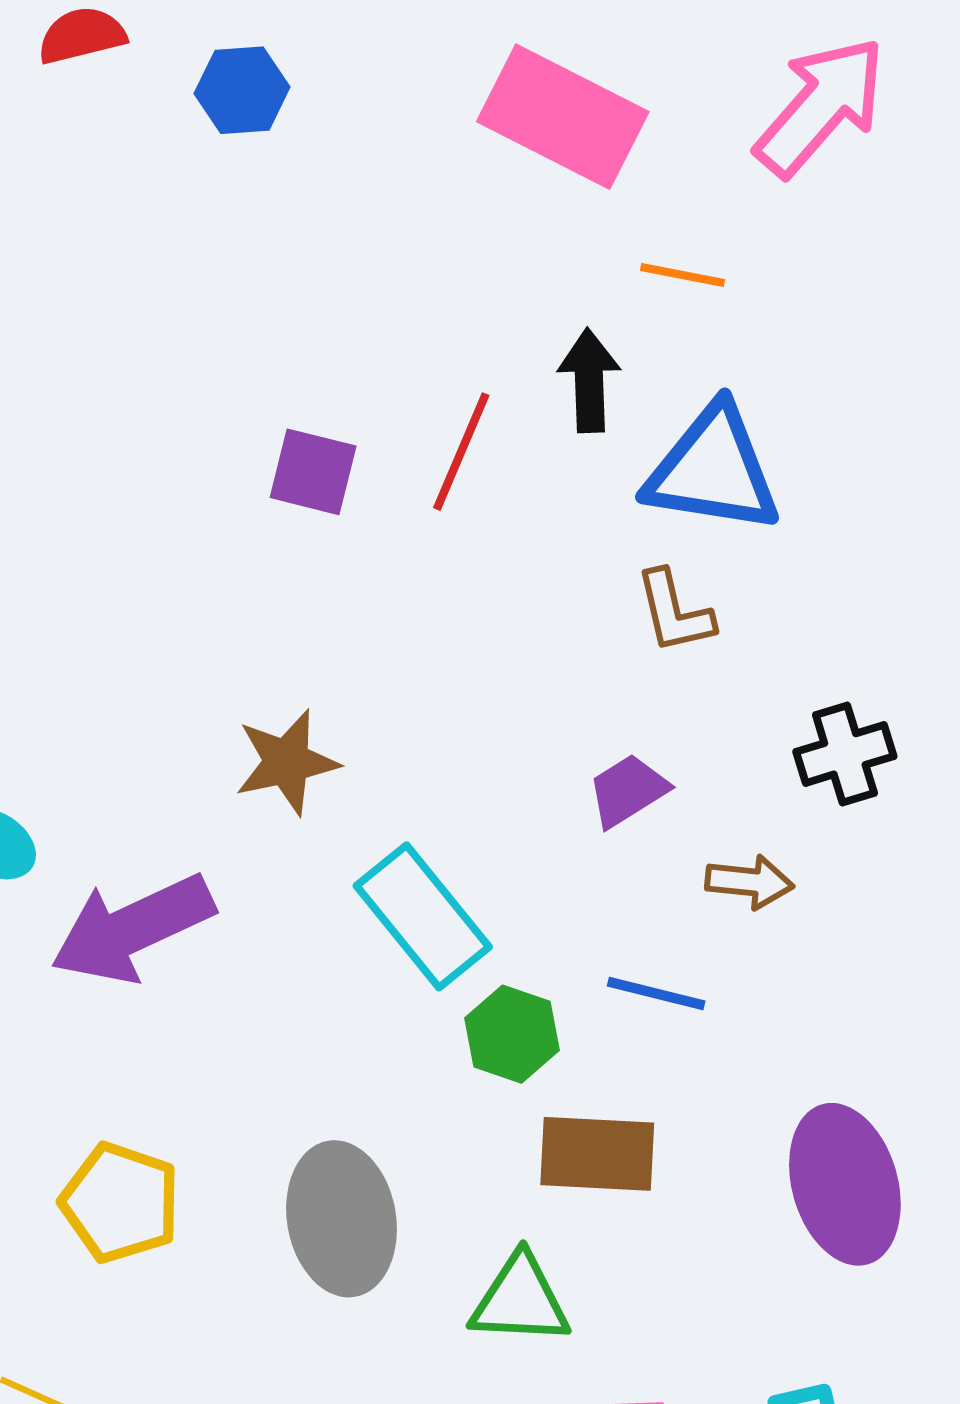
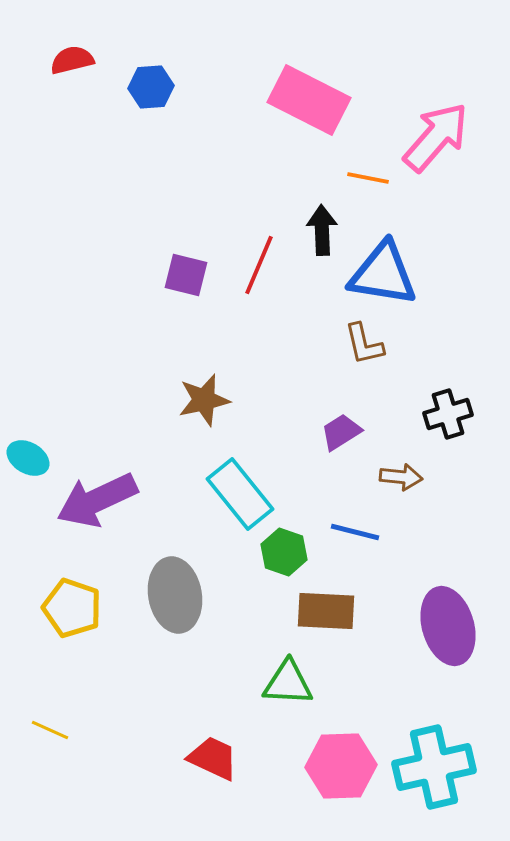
pink arrow: (821, 106) -> (436, 137), moved
brown star: (287, 762) -> (204, 400), moved
yellow pentagon: (120, 1203) -> (72, 608), moved
gray ellipse: (342, 1219) -> (175, 595), moved

